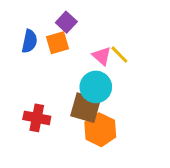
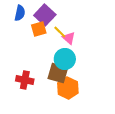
purple square: (66, 22) -> (45, 15), size x1.5
blue semicircle: (29, 41) -> (20, 13), moved
yellow line: (119, 55) -> (60, 32), moved

